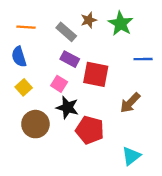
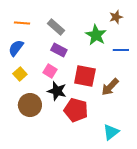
brown star: (89, 20) -> (116, 17), moved
green star: (121, 24) -> (96, 35), moved
blue semicircle: (19, 57) -> (16, 48), turned 54
red square: (96, 74) -> (85, 76), moved

